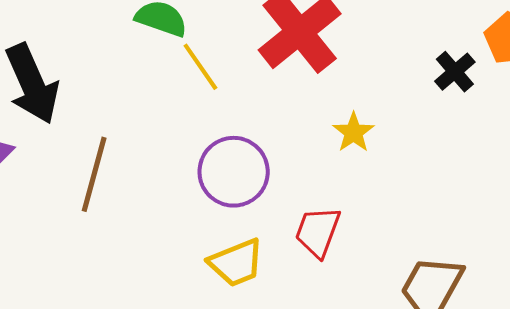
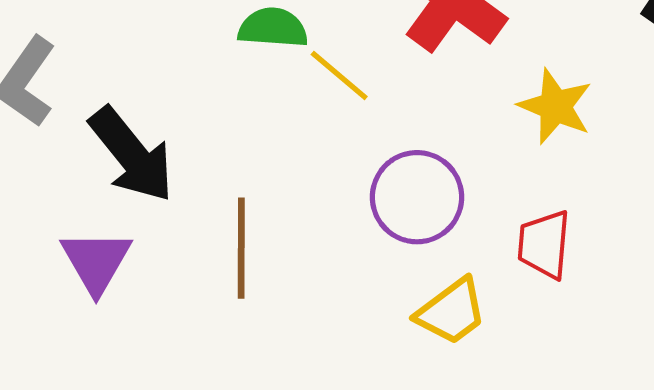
yellow star: (353, 132) -> (555, 106), size x1.4

